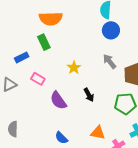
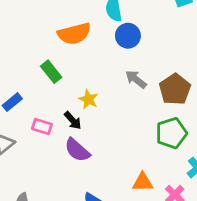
orange semicircle: (51, 19) -> (74, 34), moved
green rectangle: (44, 42) -> (51, 72), moved
black arrow: (89, 95) -> (73, 120), moved

